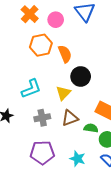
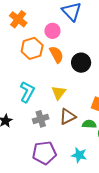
pink circle: (56, 20) -> (52, 31), moved
black circle: (81, 76) -> (81, 63), moved
cyan L-shape: (31, 89) -> (27, 92), turned -35

